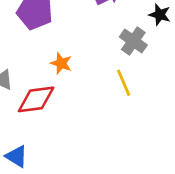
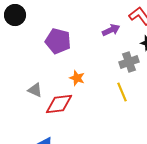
gray cross: (133, 41) -> (129, 62), turned 36

